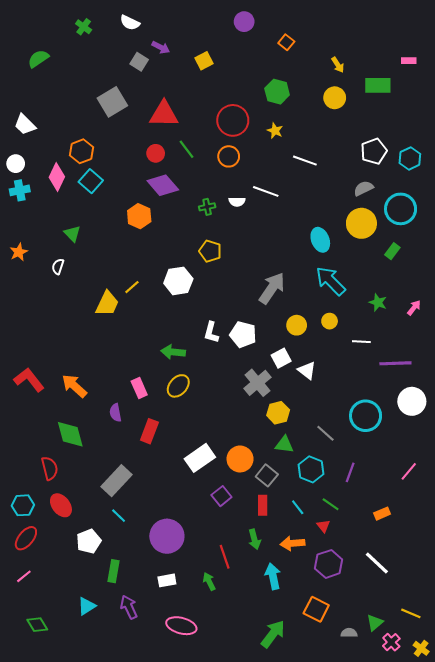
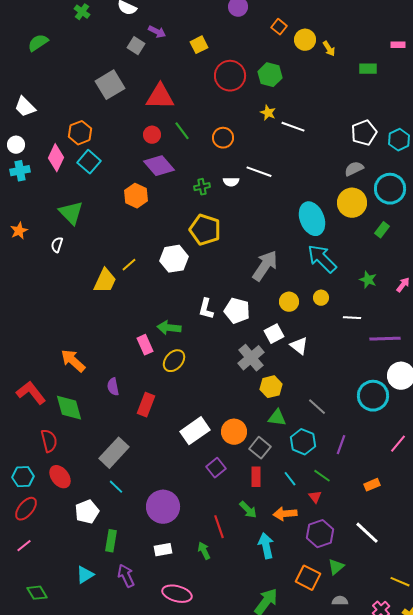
green rectangle: (378, 85) -> (368, 69), size x0.7
yellow circle: (335, 98) -> (305, 40), moved
red circle: (233, 120) -> (230, 76), moved
white line: (305, 161) -> (293, 127), moved
green triangle: (72, 234) -> (71, 213), size x1.5
cyan ellipse: (320, 240) -> (312, 219), size x1.4
yellow pentagon: (210, 251) -> (205, 230), size x1.4
red L-shape: (29, 380) -> (31, 393), moved
pink rectangle: (139, 388) -> (145, 345), moved
cyan circle: (366, 416) -> (373, 396), moved
green arrow: (254, 539) -> (248, 510), turned -30
green triangle: (375, 623) -> (336, 567), moved

